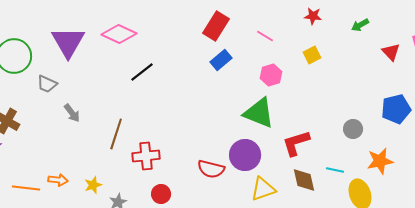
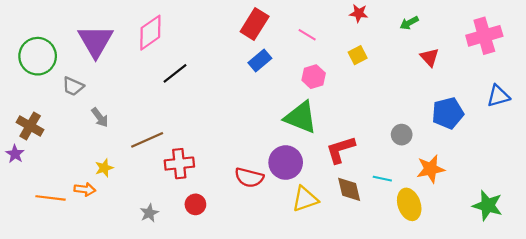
pink diamond: (119, 34) -> (150, 33), turned -60
red triangle: (391, 52) -> (430, 57), moved
brown line: (116, 134) -> (147, 140), turned 48
yellow star: (93, 185) -> (104, 168), moved

